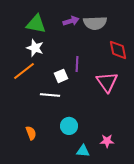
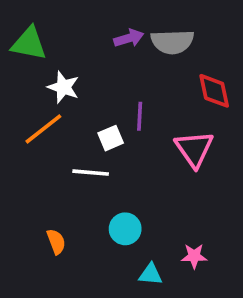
green triangle: (36, 24) -> (29, 44), moved

